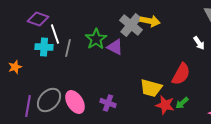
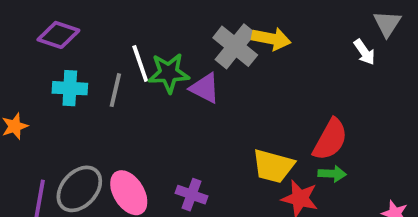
white line: (55, 34) -> (140, 63), moved
green star: (96, 39) -> (169, 73), turned 30
white arrow: (199, 43) -> (364, 52), moved
green arrow: (182, 103) -> (332, 174), moved, turned -136

